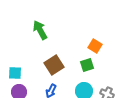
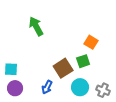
brown square: (54, 65) -> (63, 68), moved

